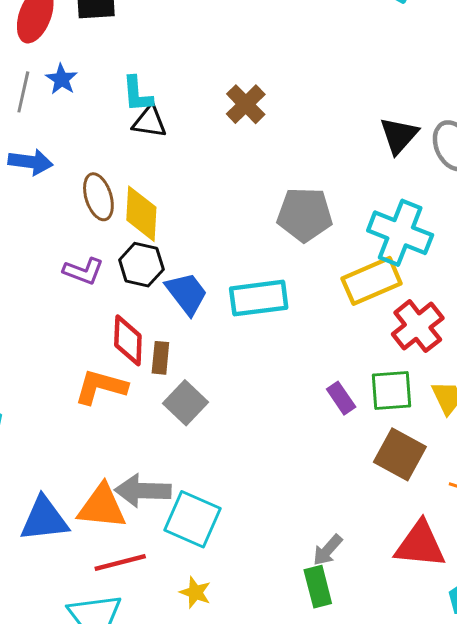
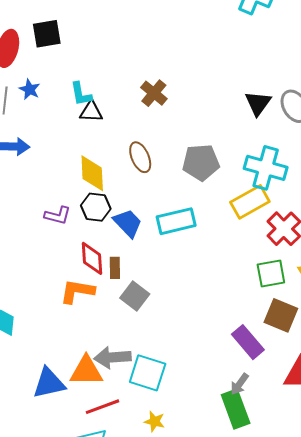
brown ellipse: (98, 197) -> (140, 157), moved
purple rectangle: (341, 398) -> (248, 342), moved, size x1.6
green rectangle: (318, 587) -> (236, 409), size x1.4

